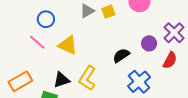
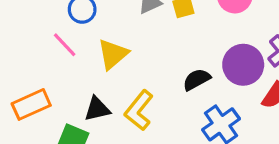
purple circle: (149, 43) -> (243, 65), size x1.6
yellow triangle: (68, 45) -> (113, 54), turned 50

